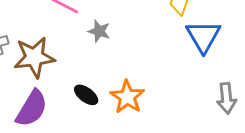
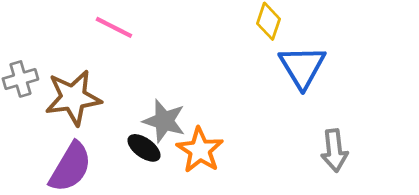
gray star: (99, 31) -> (164, 121), moved, size x1.4

